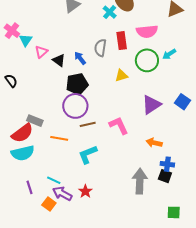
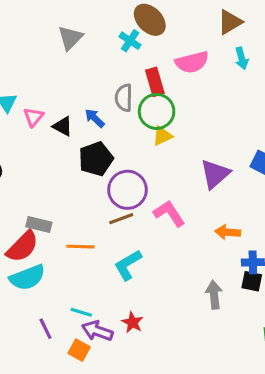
cyan arrow: (169, 54) -> (242, 58), moved, turned -64
green circle: (147, 60) -> (157, 111), moved
purple circle: (75, 106) -> (127, 190), moved
gray arrow: (140, 181) -> (214, 295), size x0.7

